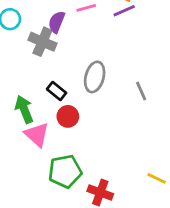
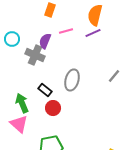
gray line: (141, 91) -> (114, 76), moved, turned 64
pink triangle: (37, 135) -> (19, 124), moved

